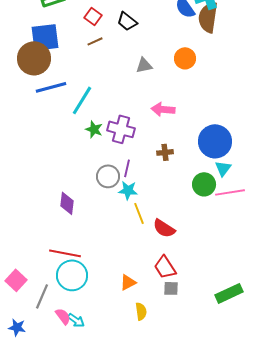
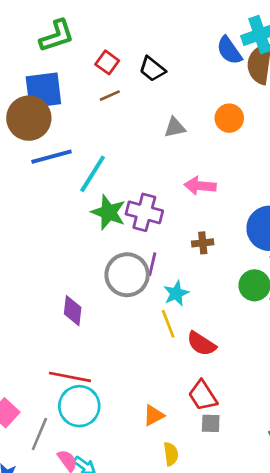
green star: (94, 129) -> (108, 212), size x1.5
gray circle: (108, 176) -> (127, 275), size x1.4
cyan star: (128, 190) -> (176, 293), moved, turned -30

